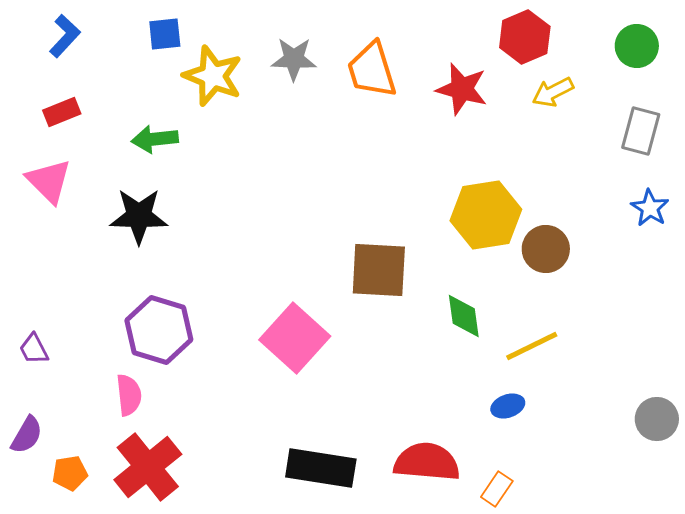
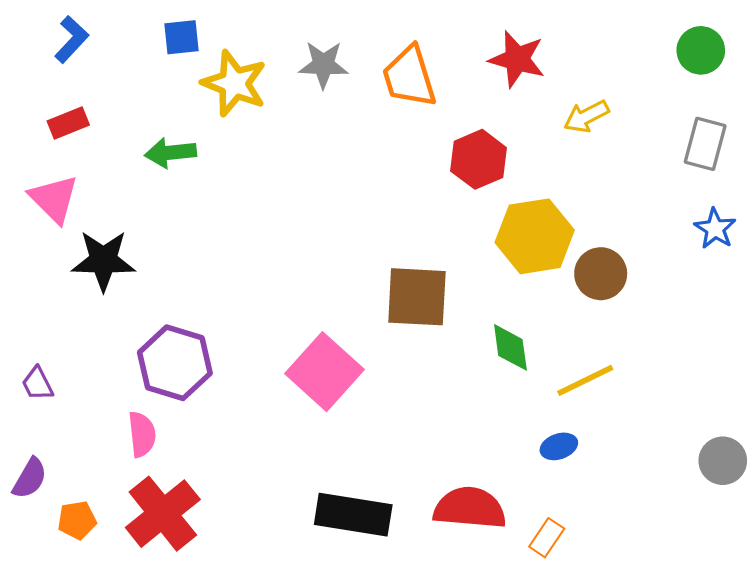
red hexagon: (525, 37) -> (479, 159), moved
red star: (462, 89) -> (517, 59), moved
yellow arrow: (553, 92) -> (586, 116), moved
black star: (139, 216) -> (103, 260), moved

